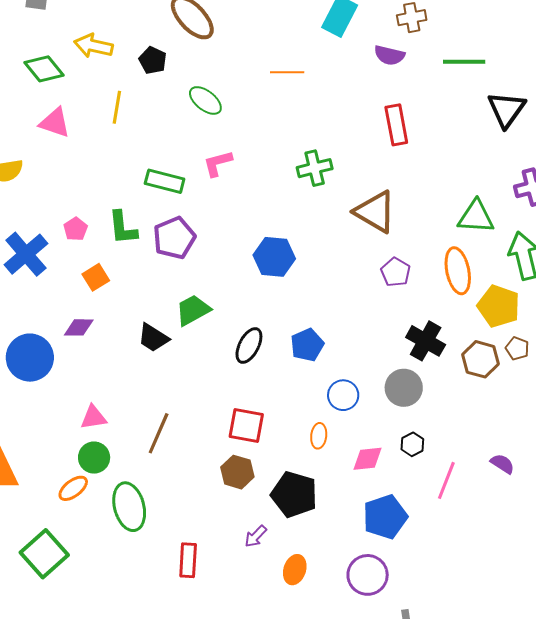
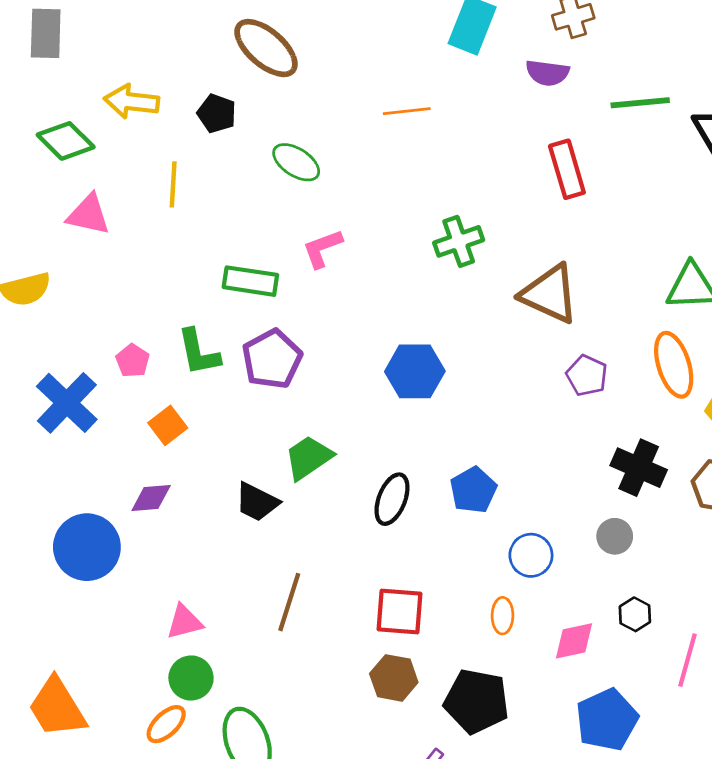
green line: (464, 62) -> (640, 103), moved
gray circle: (404, 388) -> (615, 536), size x0.7
brown line: (159, 433) -> (289, 602), moved

